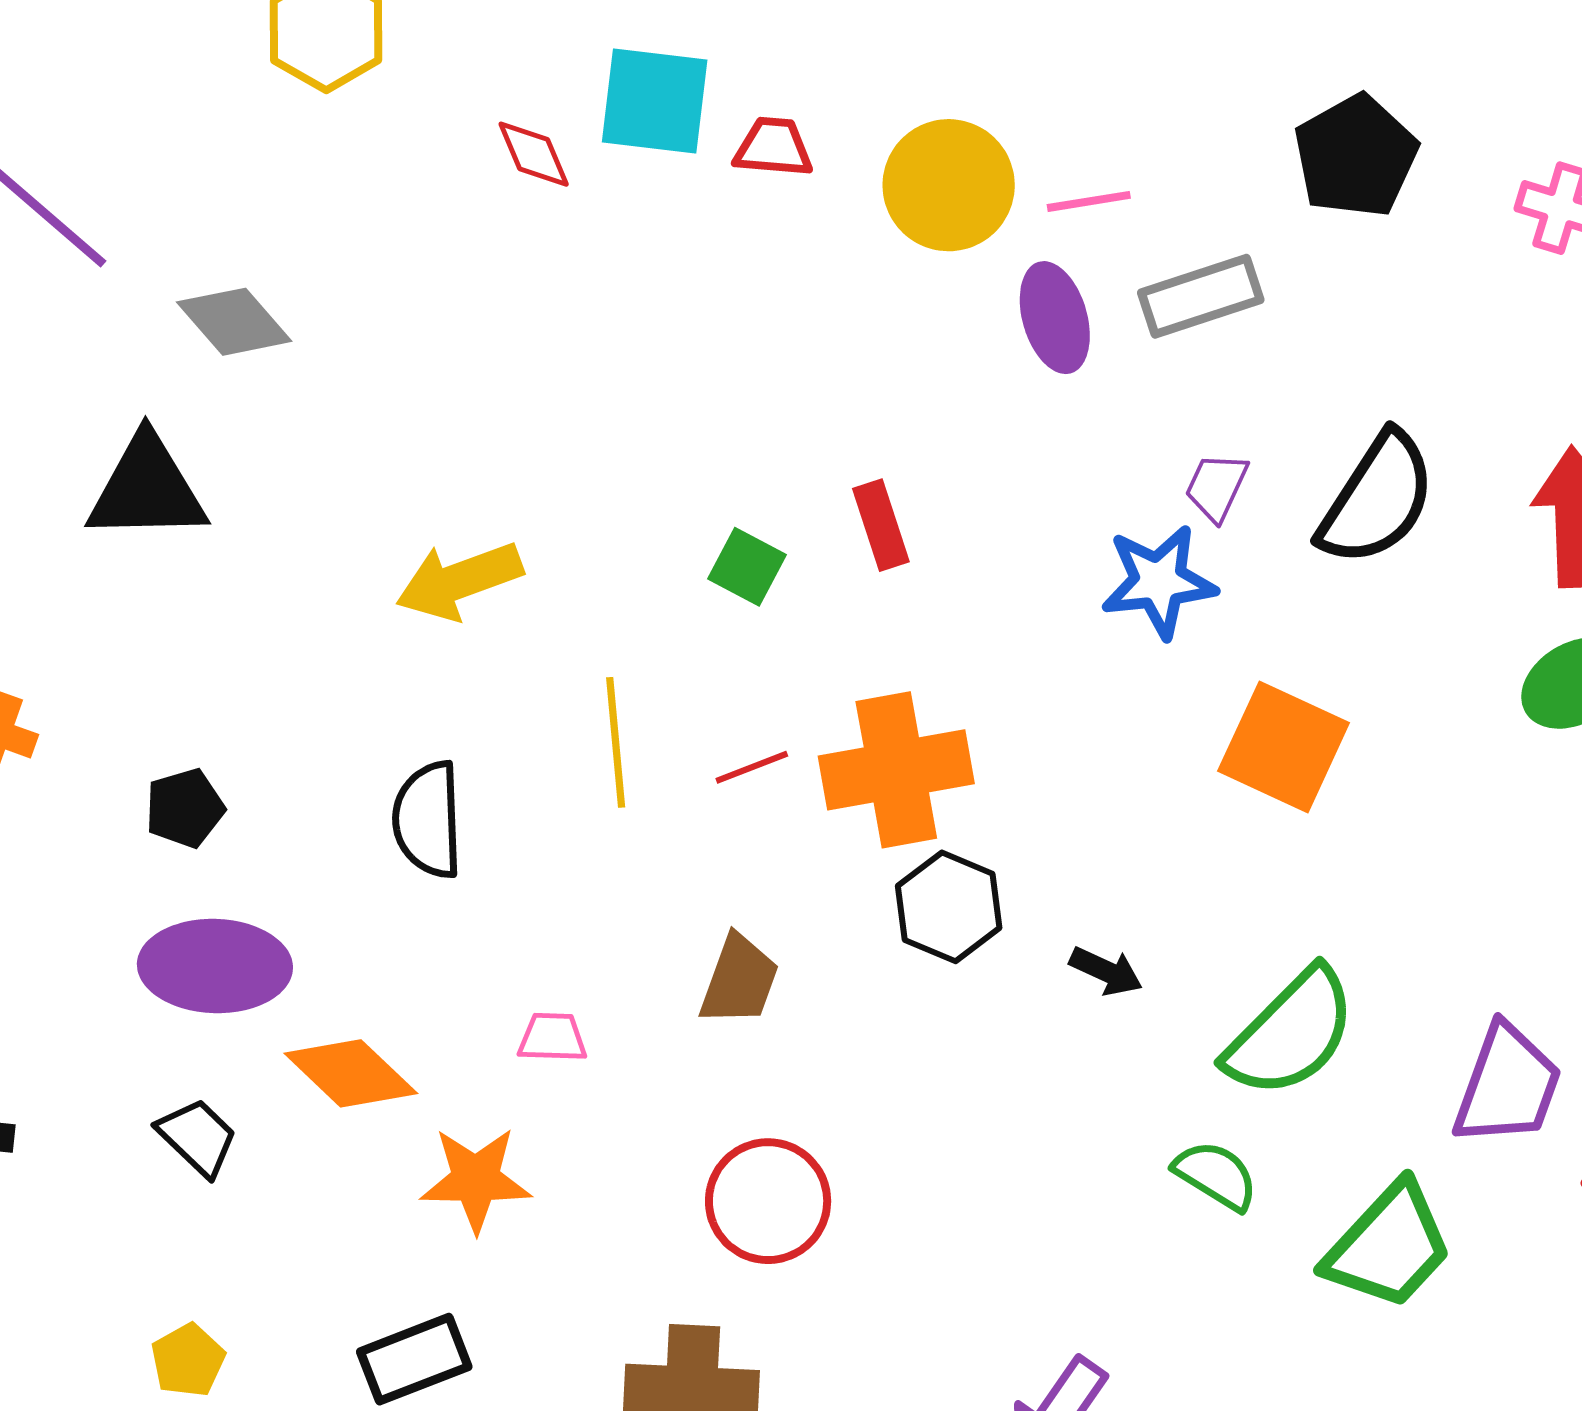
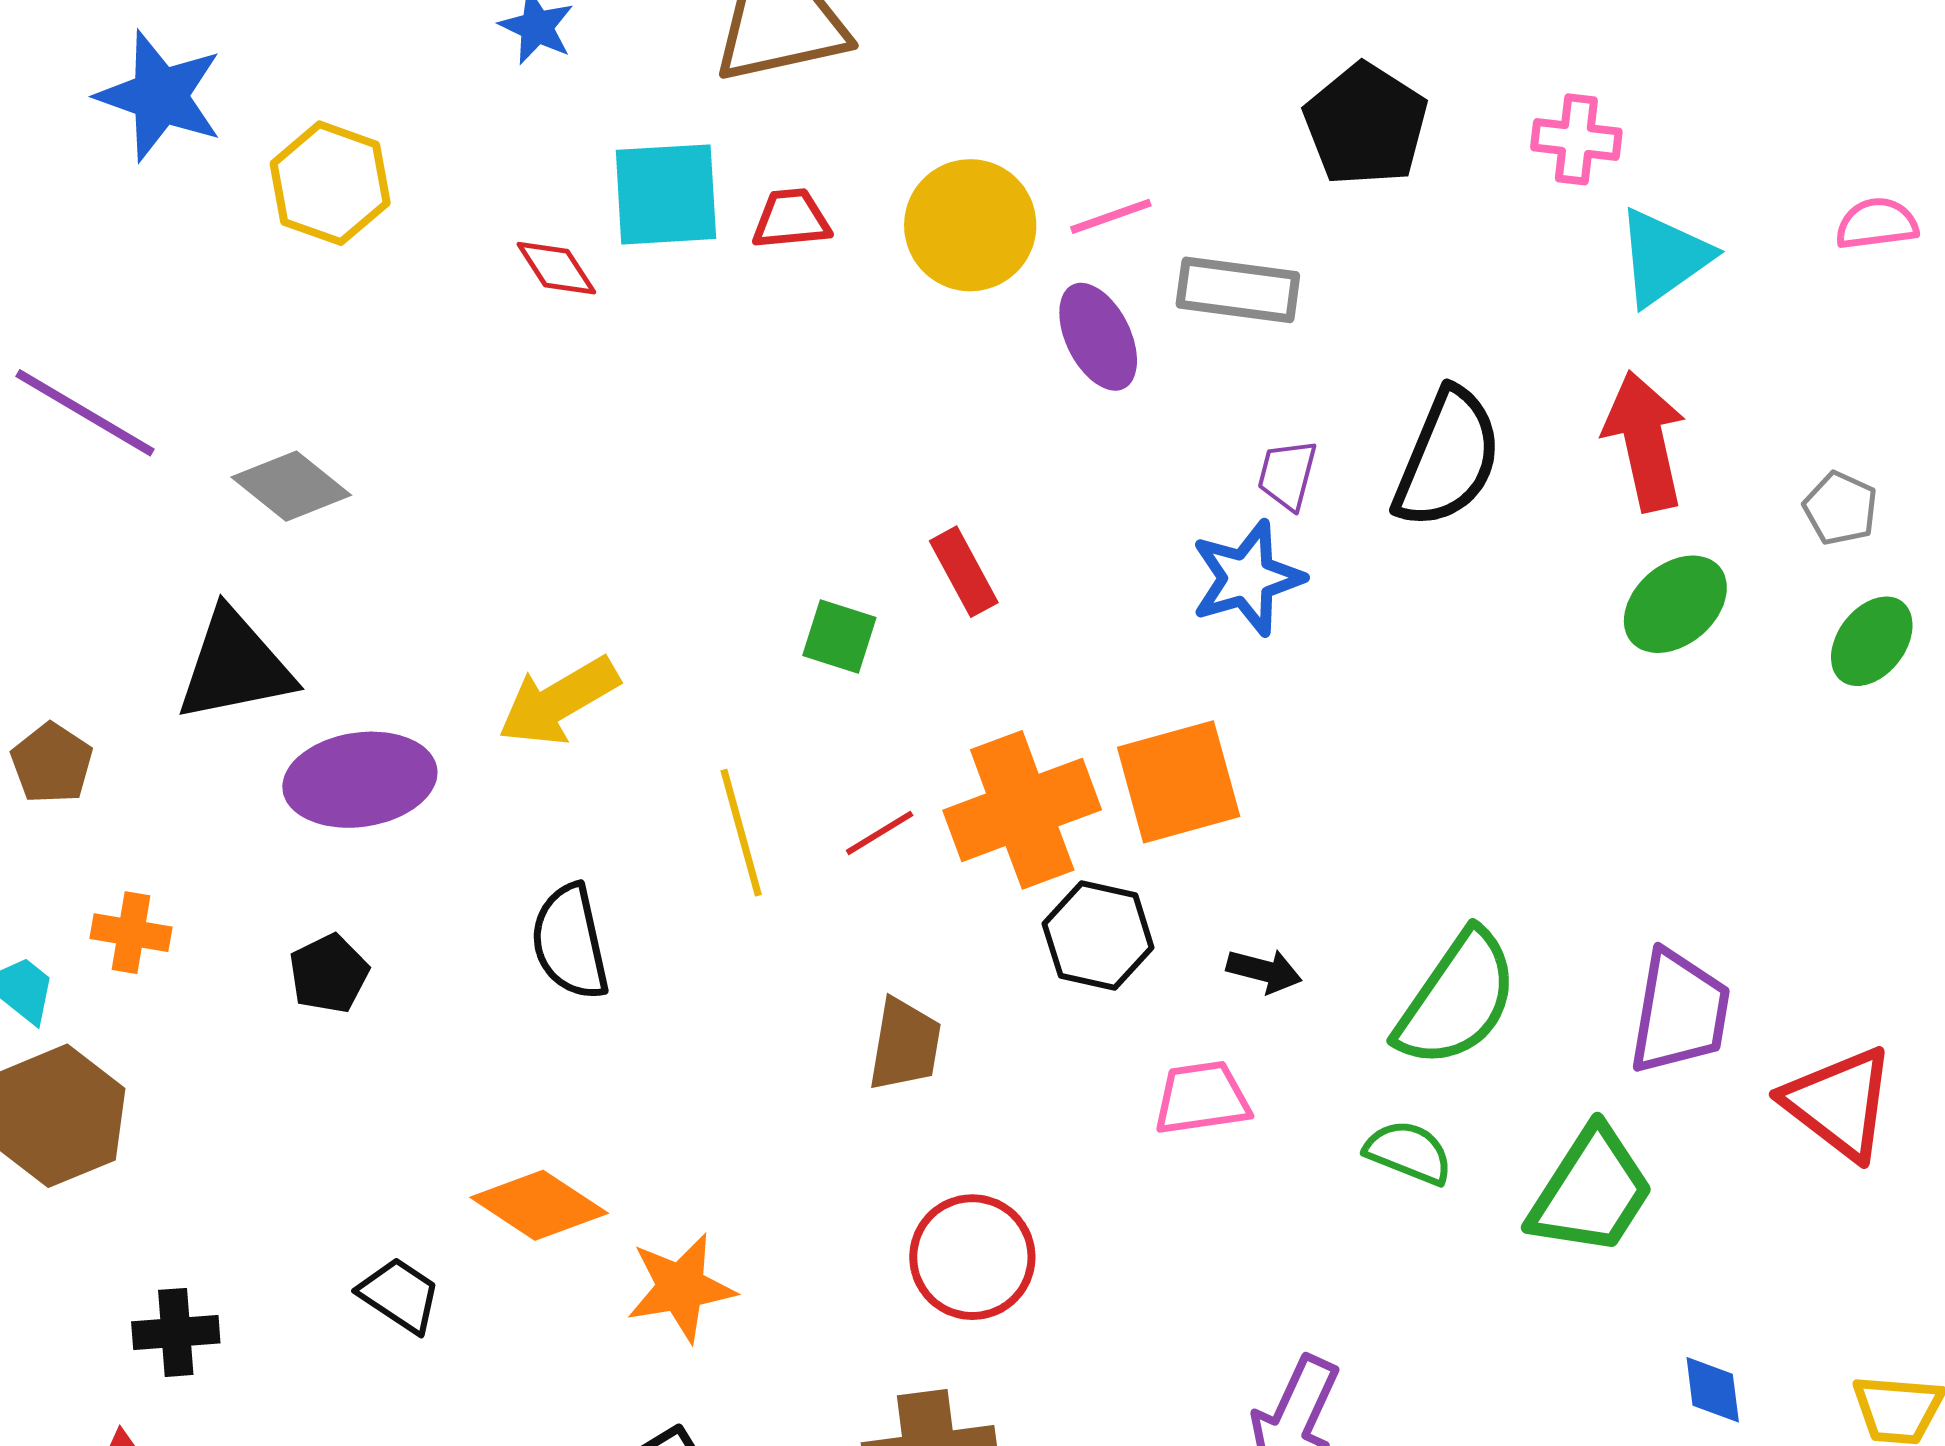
gray rectangle: (1201, 296) -> (1238, 290), turned 36
orange square: (1284, 747) -> (1179, 782), moved, turned -30
purple ellipse: (215, 966) -> (360, 780), moved
pink trapezoid: (552, 1038) -> (1202, 1098), moved, size x1.4

